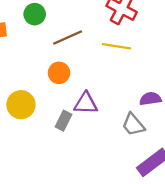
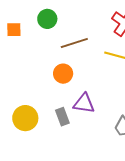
yellow circle: (21, 105) -> (25, 118), moved
gray rectangle: (64, 121) -> (62, 117), turned -54

